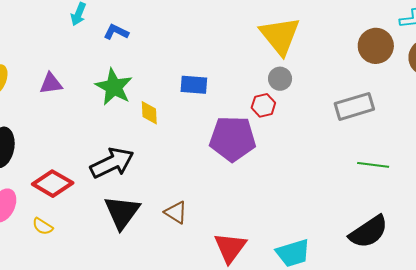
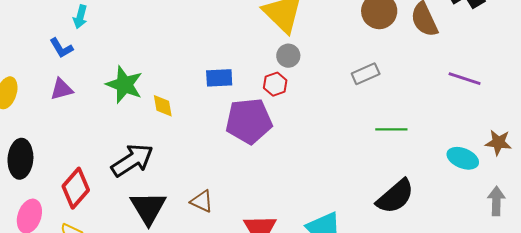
blue L-shape: (116, 32) -> (61, 48), moved, turned -140
blue rectangle: (194, 85) -> (219, 78), moved
gray rectangle: (354, 106) -> (366, 74), size x0.7
red diamond: (53, 184) -> (76, 188), turned -72

